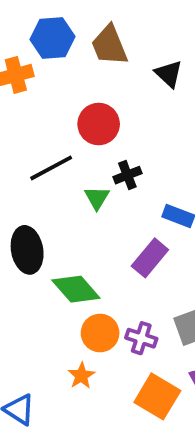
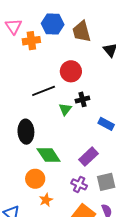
purple rectangle: (150, 258) -> (89, 157), moved
orange circle: (100, 333) -> (35, 179), moved

